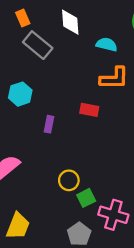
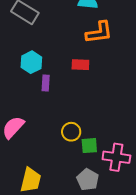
cyan hexagon: (20, 94) -> (31, 62), moved
green square: (86, 198) -> (89, 146), turned 30

